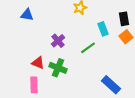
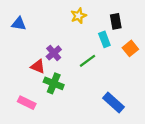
black rectangle: (124, 19) -> (116, 21), moved
red triangle: (38, 63) -> (38, 66), moved
pink rectangle: (34, 85) -> (27, 103), turned -63

